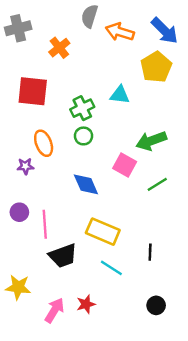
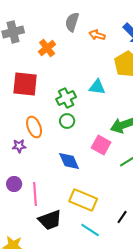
orange arrow: (120, 32) -> (97, 35), size x0.7
black line: (150, 252) -> (122, 217), turned 32

